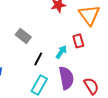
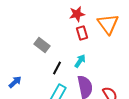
red rectangle: (78, 41) -> (82, 33), moved

